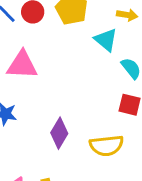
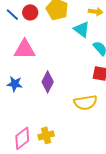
purple diamond: (59, 133) -> (48, 82), moved

